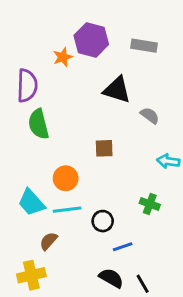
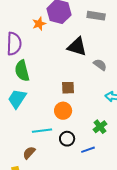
orange circle: (66, 178) -> (63, 111), moved
cyan trapezoid: (31, 203) -> (17, 99), moved, turned 75
green cross: (150, 204) -> (100, 127), turned 32
blue line: (123, 247) -> (88, 150), moved

